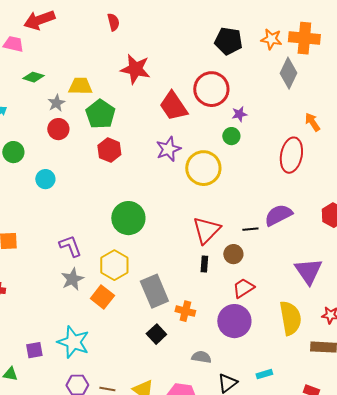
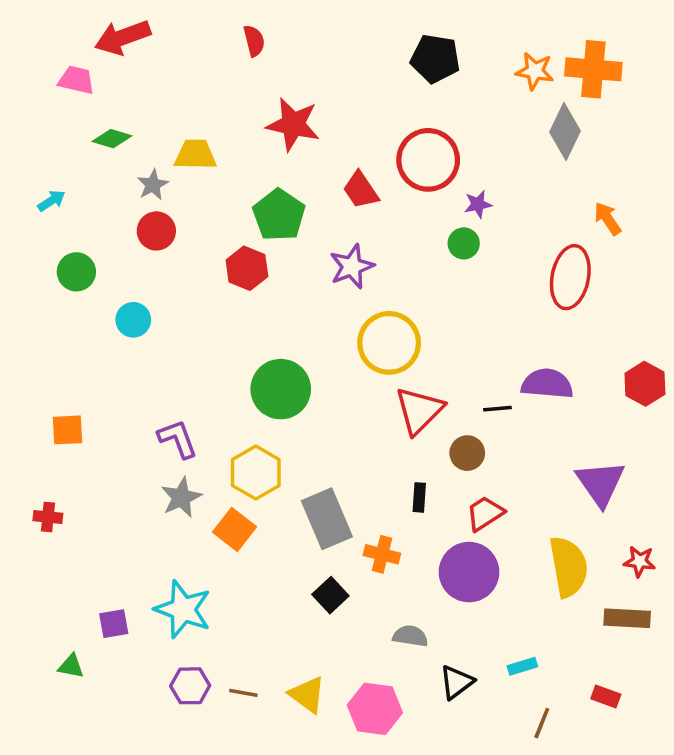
black pentagon: (228, 41) -> (435, 59), moved
red trapezoid: (173, 106) -> (361, 190), size x0.7
green pentagon: (100, 114) -> (279, 215), moved
yellow circle: (203, 168) -> (389, 343), moved
purple semicircle: (278, 215) -> (547, 384), turned 32
black rectangle: (204, 264) -> (419, 497), moved

